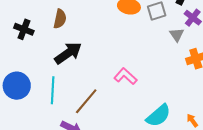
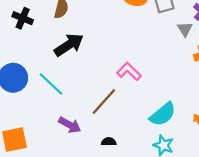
cyan line: (53, 90) -> (51, 84), turned -52
brown line: (86, 101) -> (104, 102), moved

